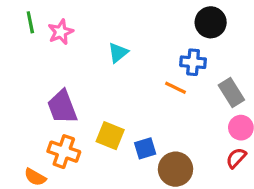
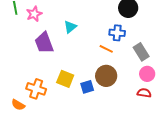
purple trapezoid: (62, 107) -> (44, 43), moved
red semicircle: (236, 158) -> (144, 93), turned 56
brown circle: (176, 169) -> (106, 76), moved

